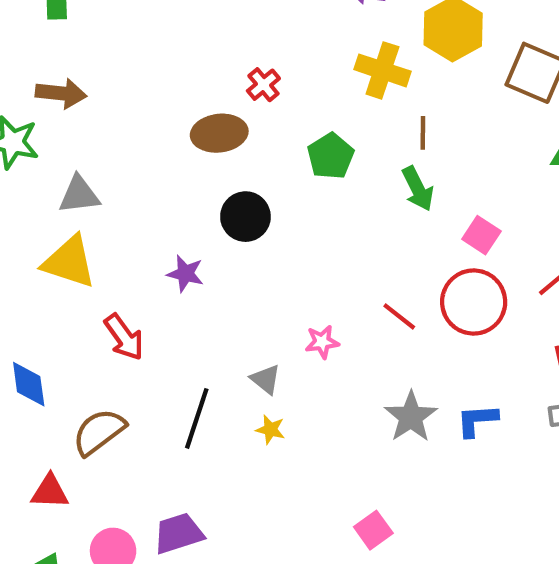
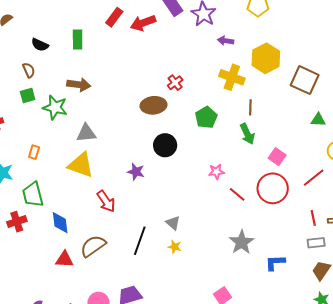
pink star: (322, 342) -> (216, 172), moved
blue L-shape: (477, 420) -> (275, 263), moved
red triangle: (50, 492) -> (64, 259), moved

